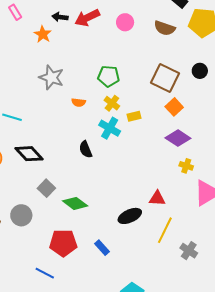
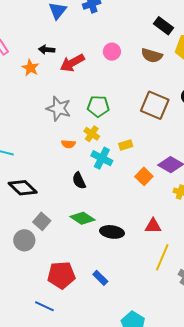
red arrow: (87, 18) -> (72, 63), moved
gray star: (51, 77) -> (59, 109), moved
orange semicircle: (79, 102) -> (68, 144), moved
yellow cross: (112, 103) -> (92, 134), moved
orange square: (174, 107) -> (144, 176), moved
green diamond: (75, 203) -> (82, 218), moved
gray circle: (21, 215) -> (24, 240), moved
black ellipse: (130, 216) -> (112, 232), moved, turned 35

